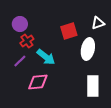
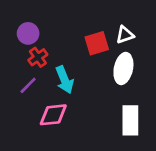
white triangle: (98, 23) -> (125, 35), moved
cyan arrow: (46, 57) -> (65, 80), turned 30

